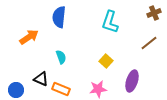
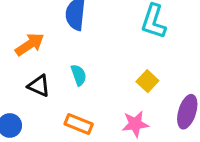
black triangle: (41, 79) -> (39, 86), moved

